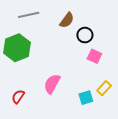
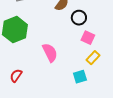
pink semicircle: (52, 84) -> (50, 53), moved, turned 126
yellow rectangle: (104, 88) -> (93, 58), moved

